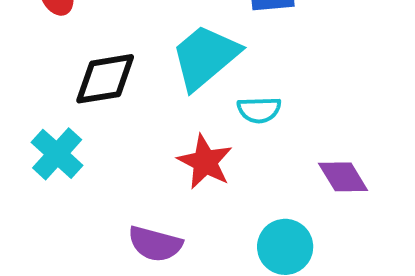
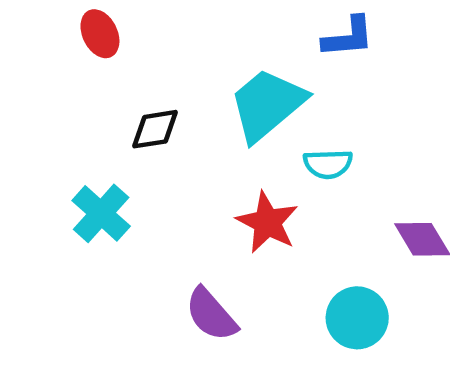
black diamond: (105, 79) -> (155, 129), size x0.7
purple semicircle: (155, 244) -> (211, 314), turned 34

